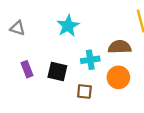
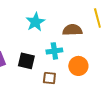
brown semicircle: (120, 47) -> (72, 30), moved

